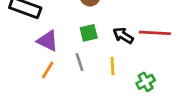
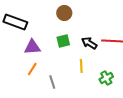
purple triangle: (48, 41) -> (32, 47), turned -30
gray line: (79, 62) -> (52, 82), moved

